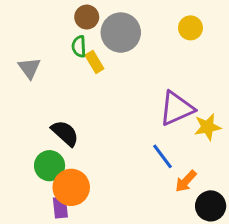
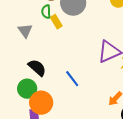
gray triangle: (29, 68) -> (25, 31), moved
blue line: (163, 156) -> (72, 79), moved

